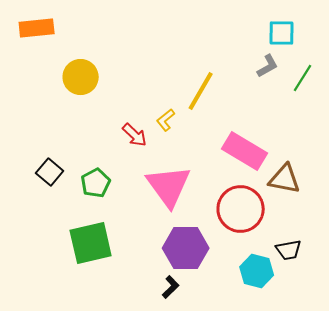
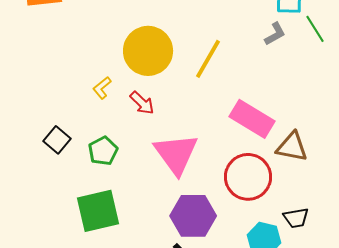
yellow circle: (81, 77) -> (148, 51), moved, size x1.4
green line: (303, 78) -> (315, 29), moved, turned -64
yellow L-shape: (166, 120) -> (102, 88), moved

